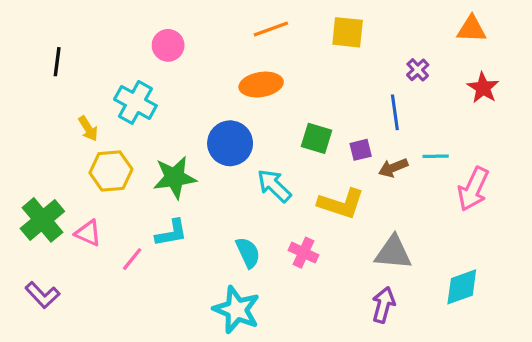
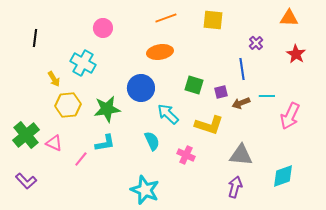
cyan semicircle: (248, 253) -> (152, 141), moved

